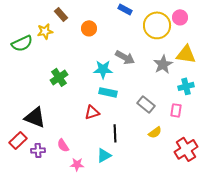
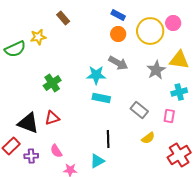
brown rectangle: (61, 14) -> (63, 18), moved
orange circle: (89, 28) -> (118, 34), moved
red triangle: (92, 112) -> (52, 118), moved

